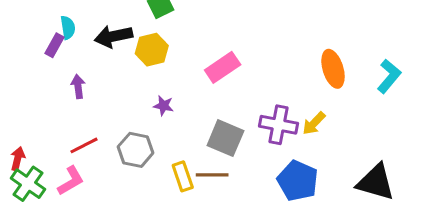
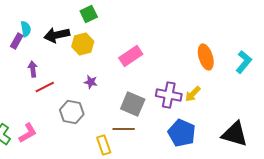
red line: (84, 145) -> (45, 87), moved
yellow rectangle: (183, 176) -> (104, 145), moved

